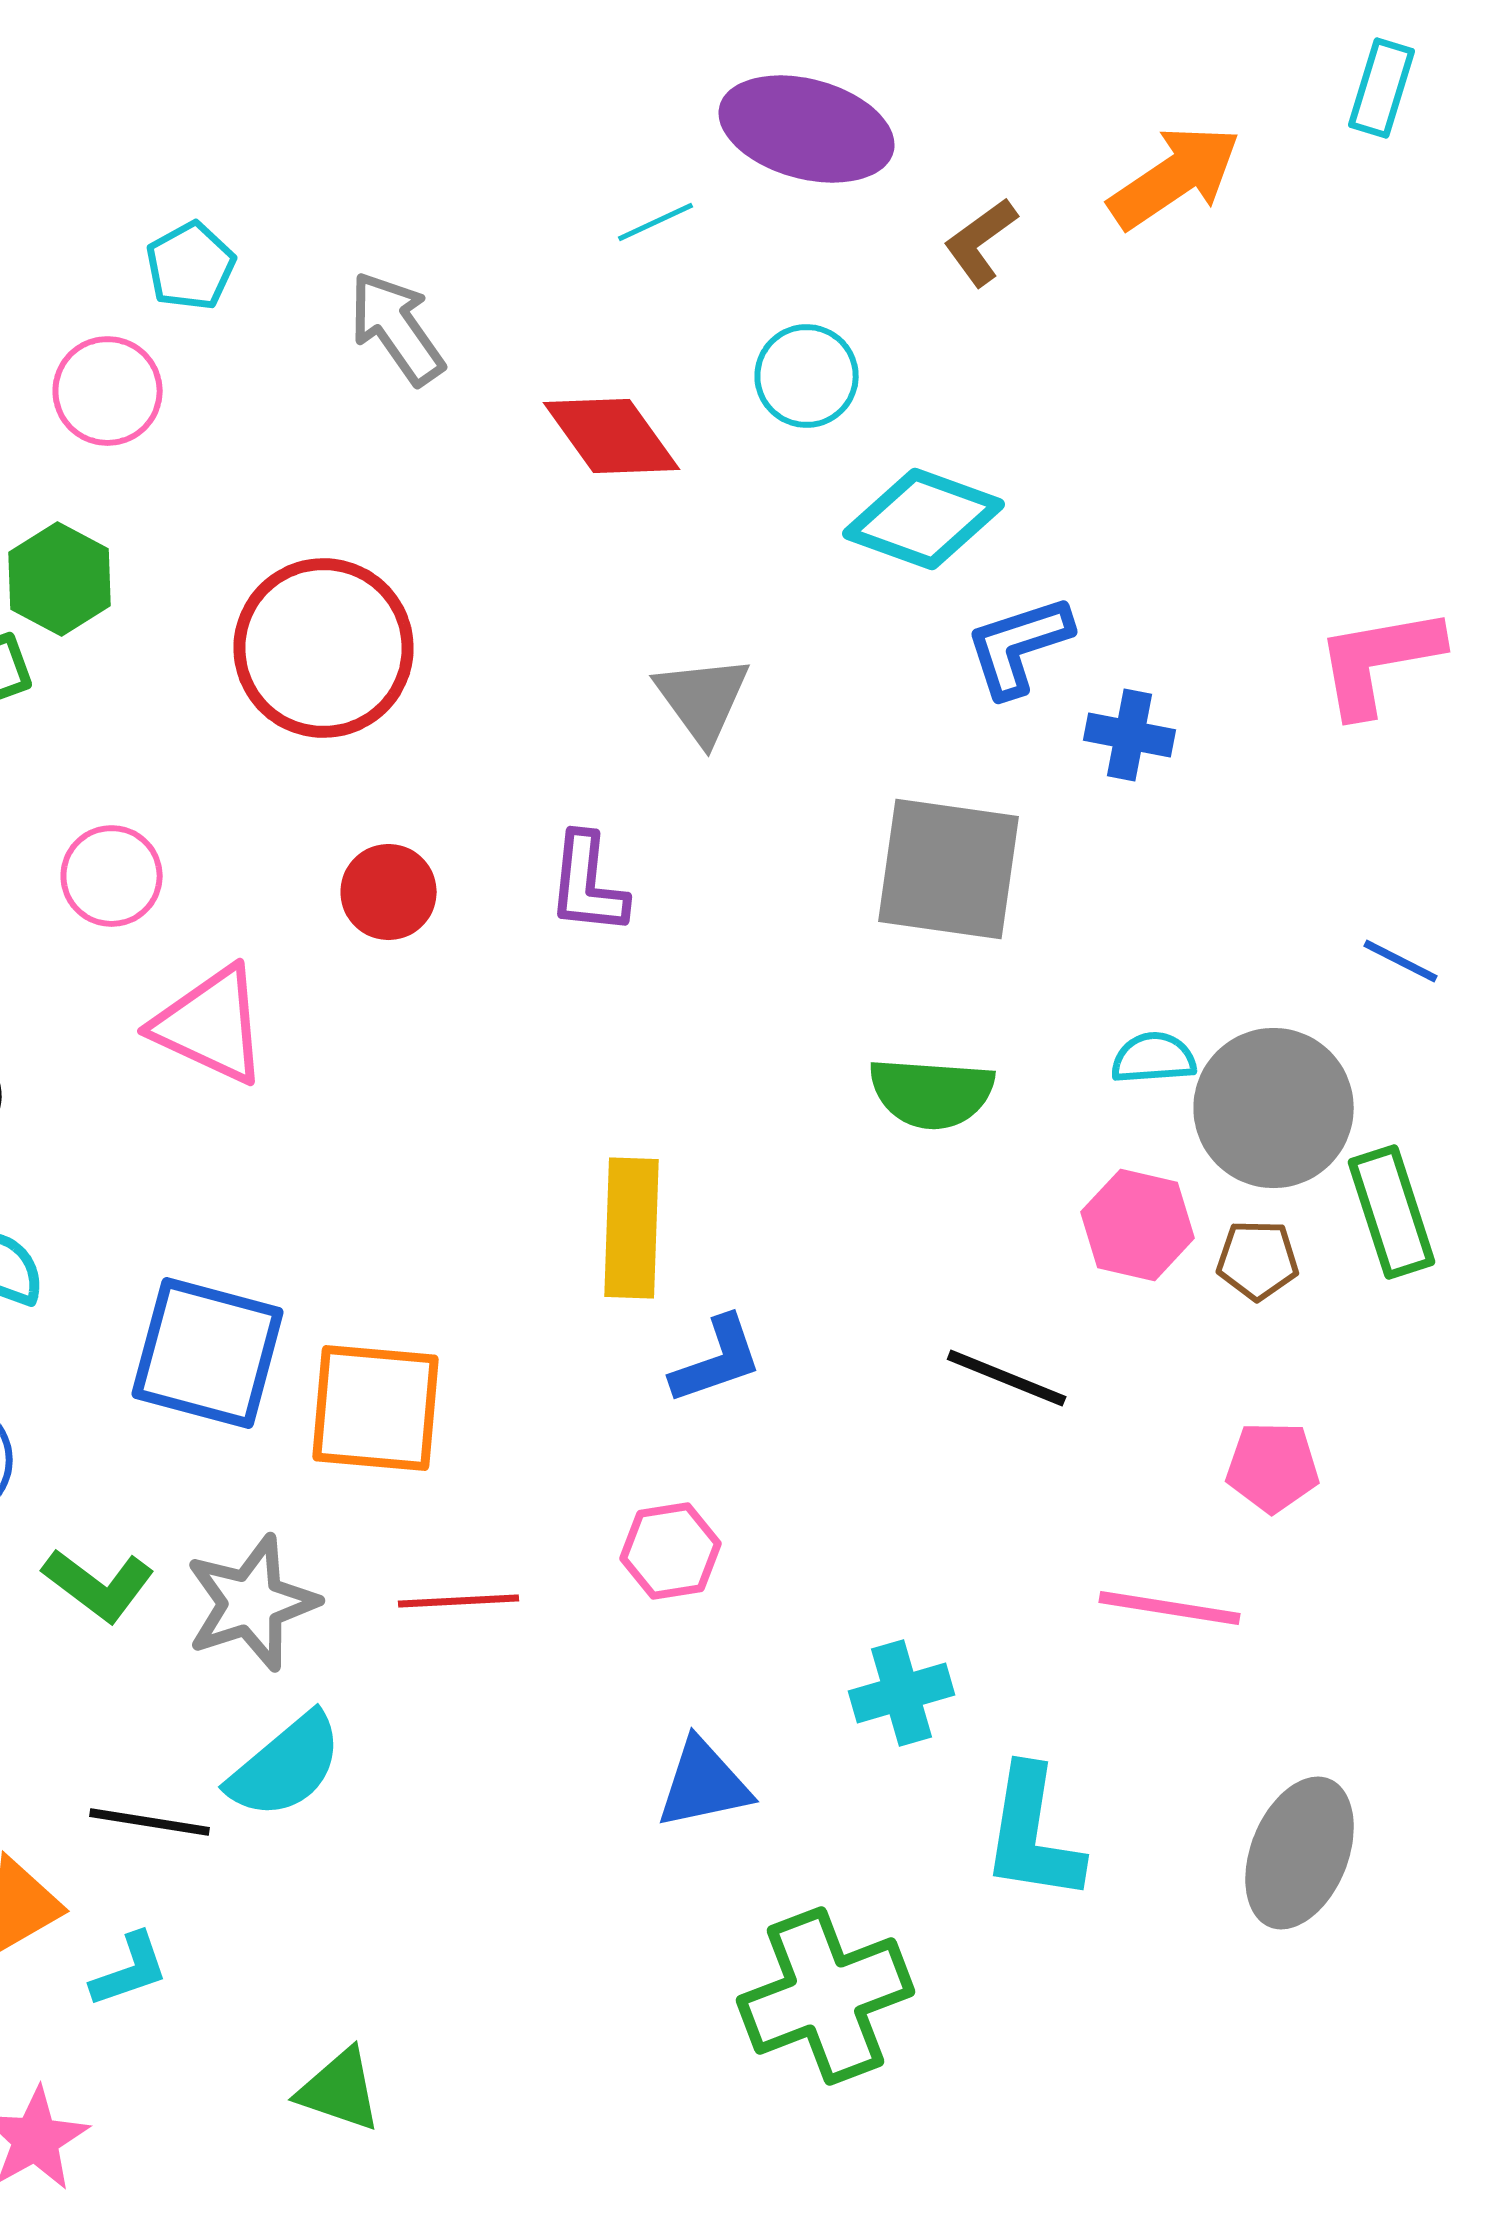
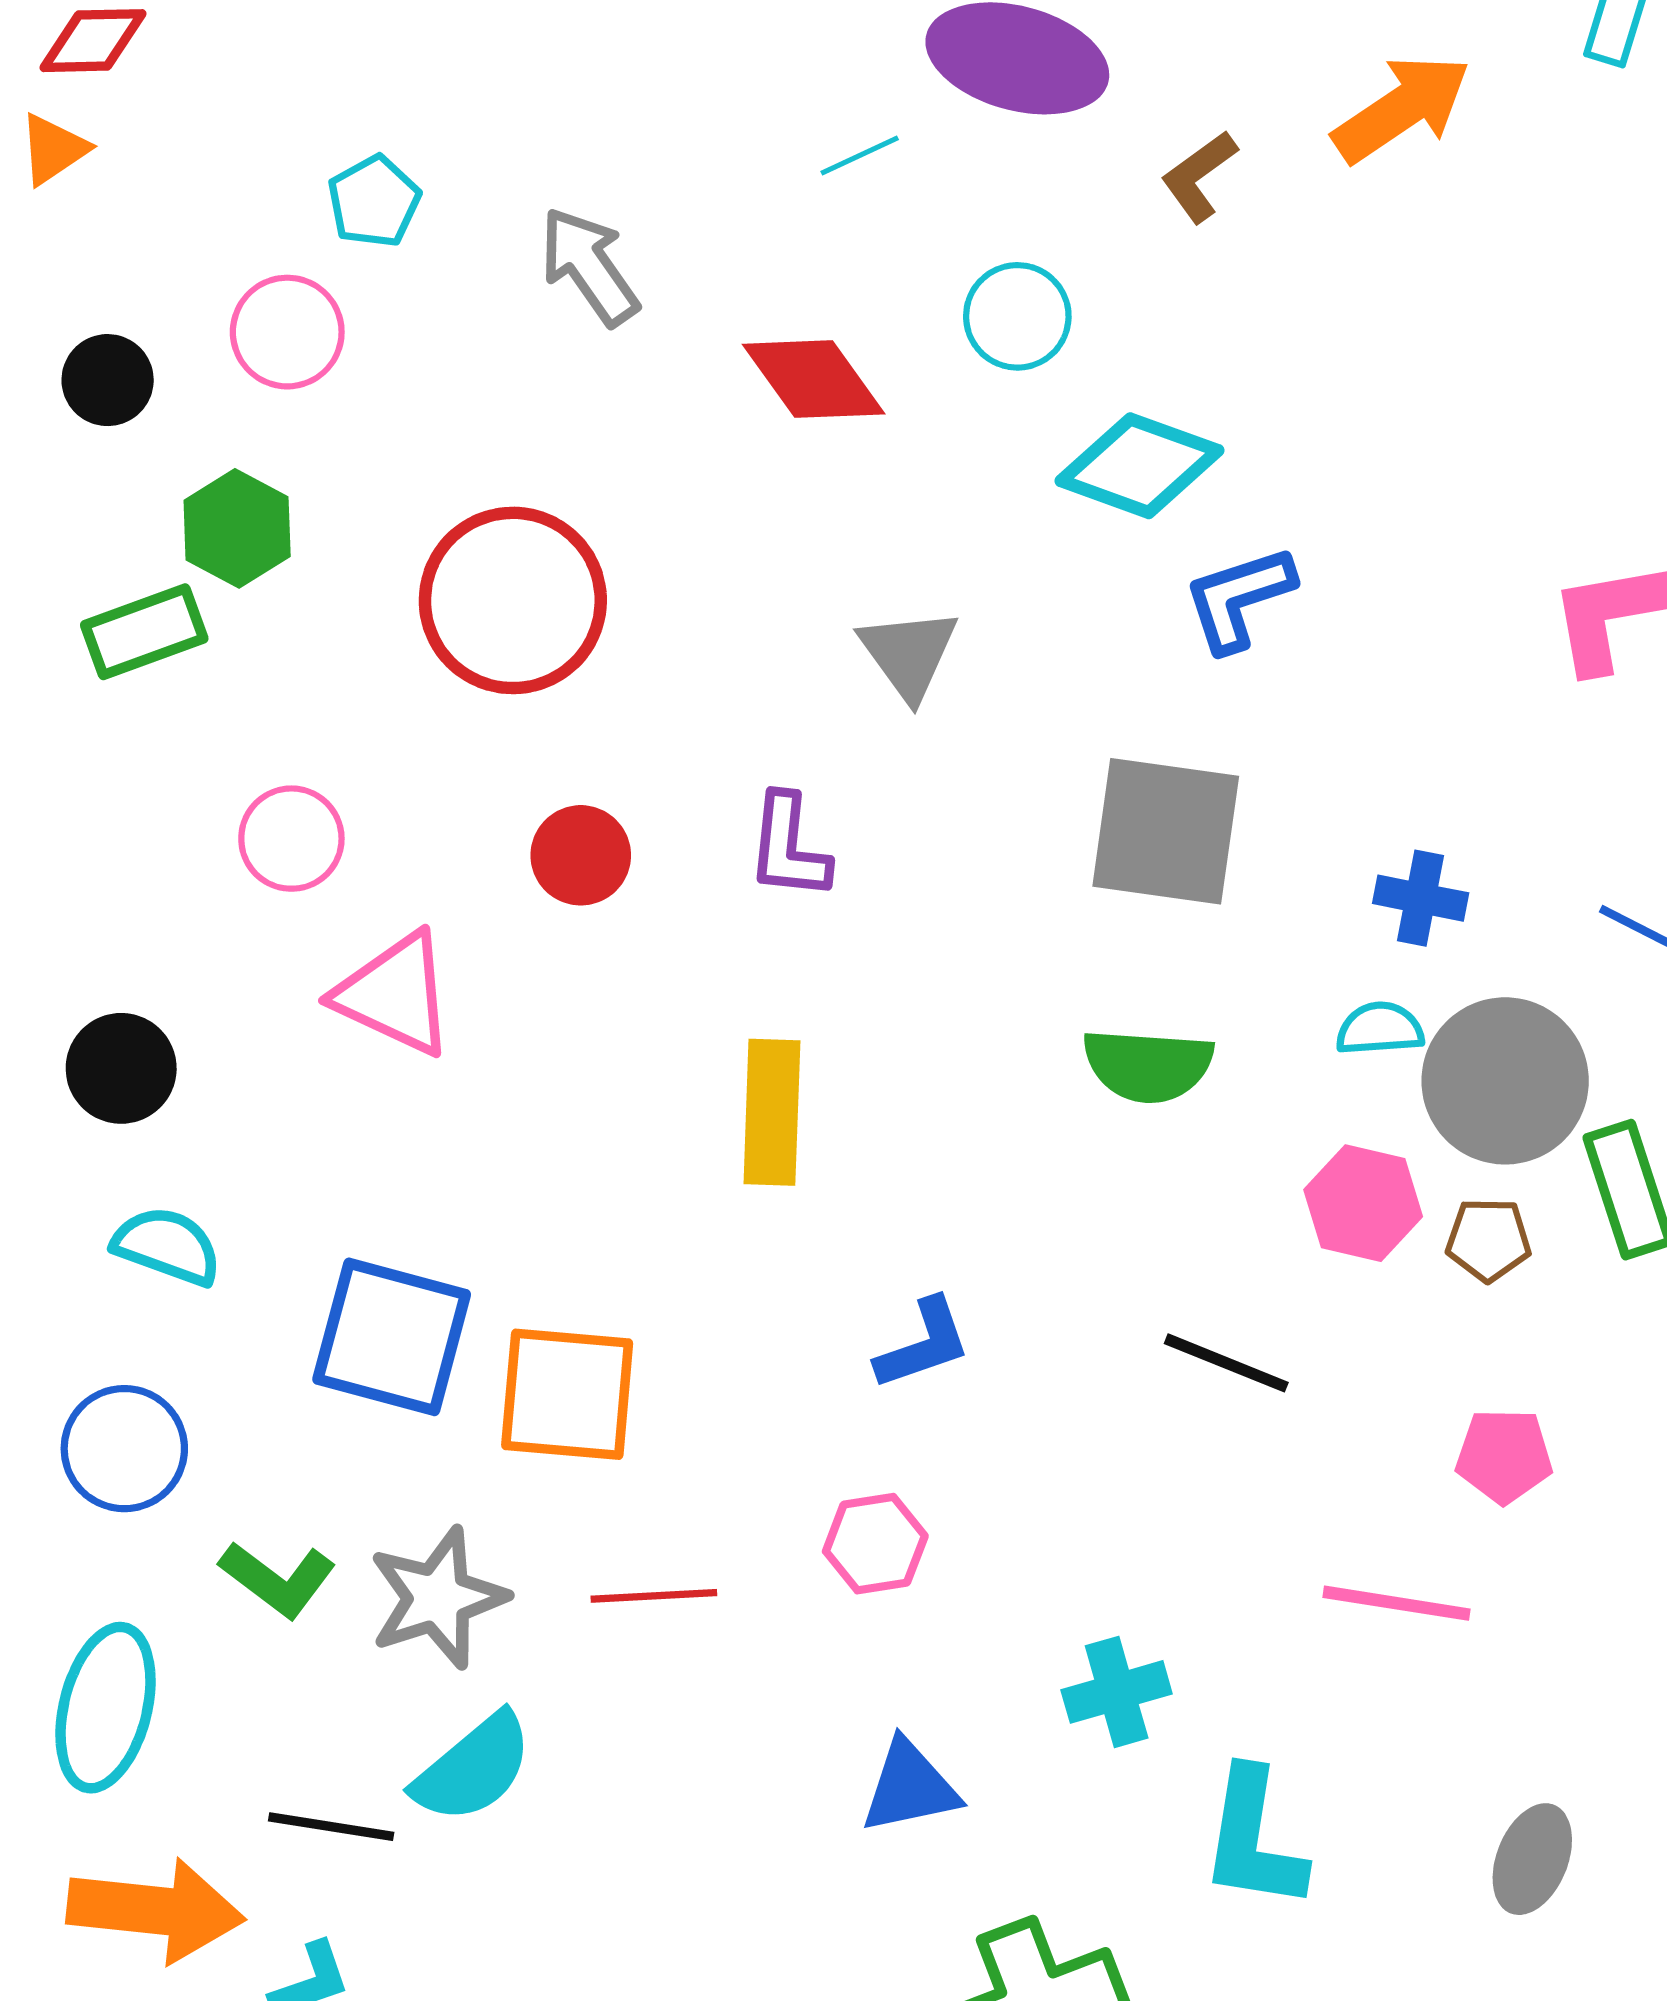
blue cross: (1130, 735) -> (1421, 898), moved
yellow rectangle: (632, 1228) -> (772, 1112), moved
gray ellipse: (1300, 1853) -> (1532, 1859), size x0.7

